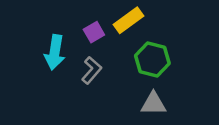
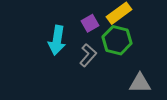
green hexagon: (152, 60) -> (117, 40), moved

